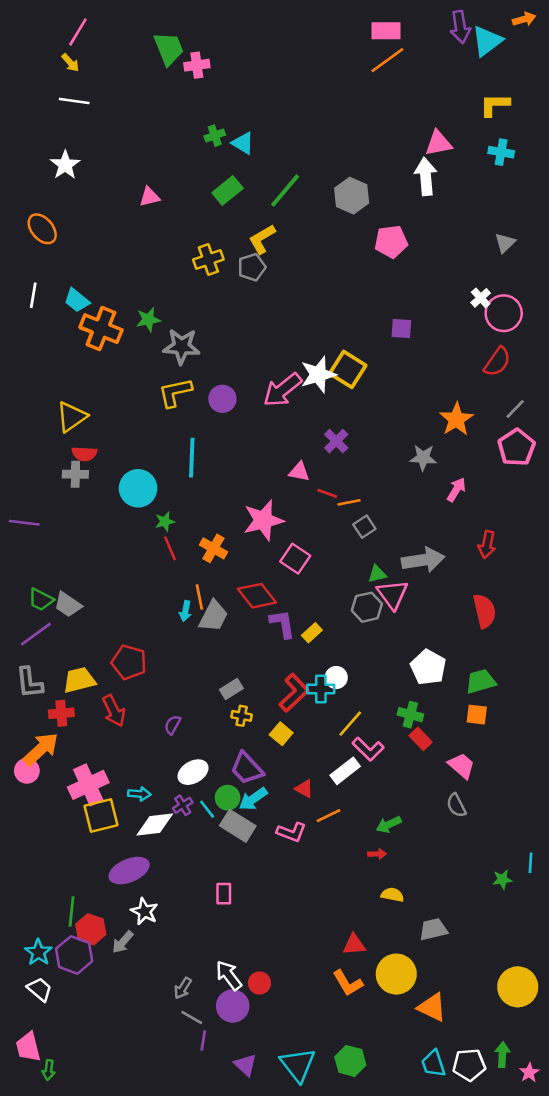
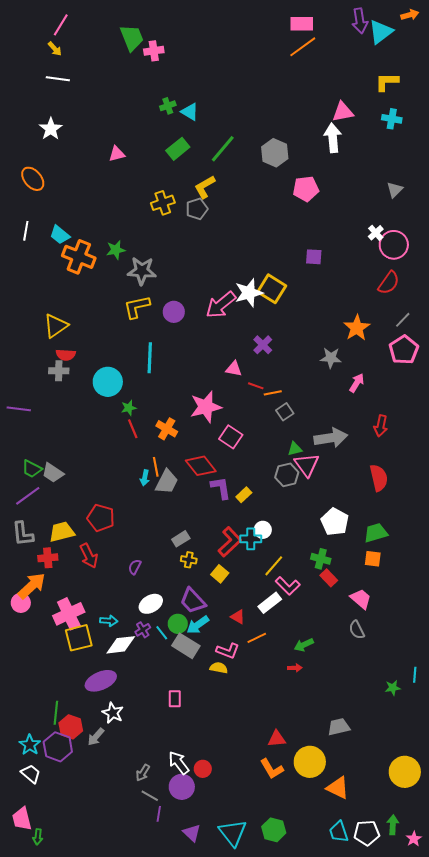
yellow semicircle: (392, 895) -> (219, 668), moved

